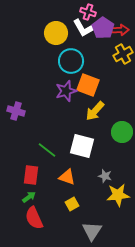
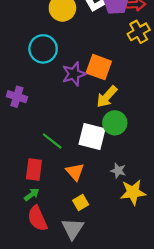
cyan circle: (71, 61) -> (43, 49), moved
green circle: (122, 132) -> (115, 123), moved
orange triangle: (67, 177) -> (75, 172), turned 30
gray triangle: (92, 231) -> (73, 229), moved

